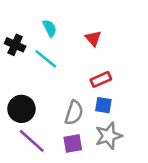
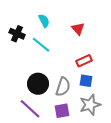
black circle: (21, 109) -> (38, 84), moved

